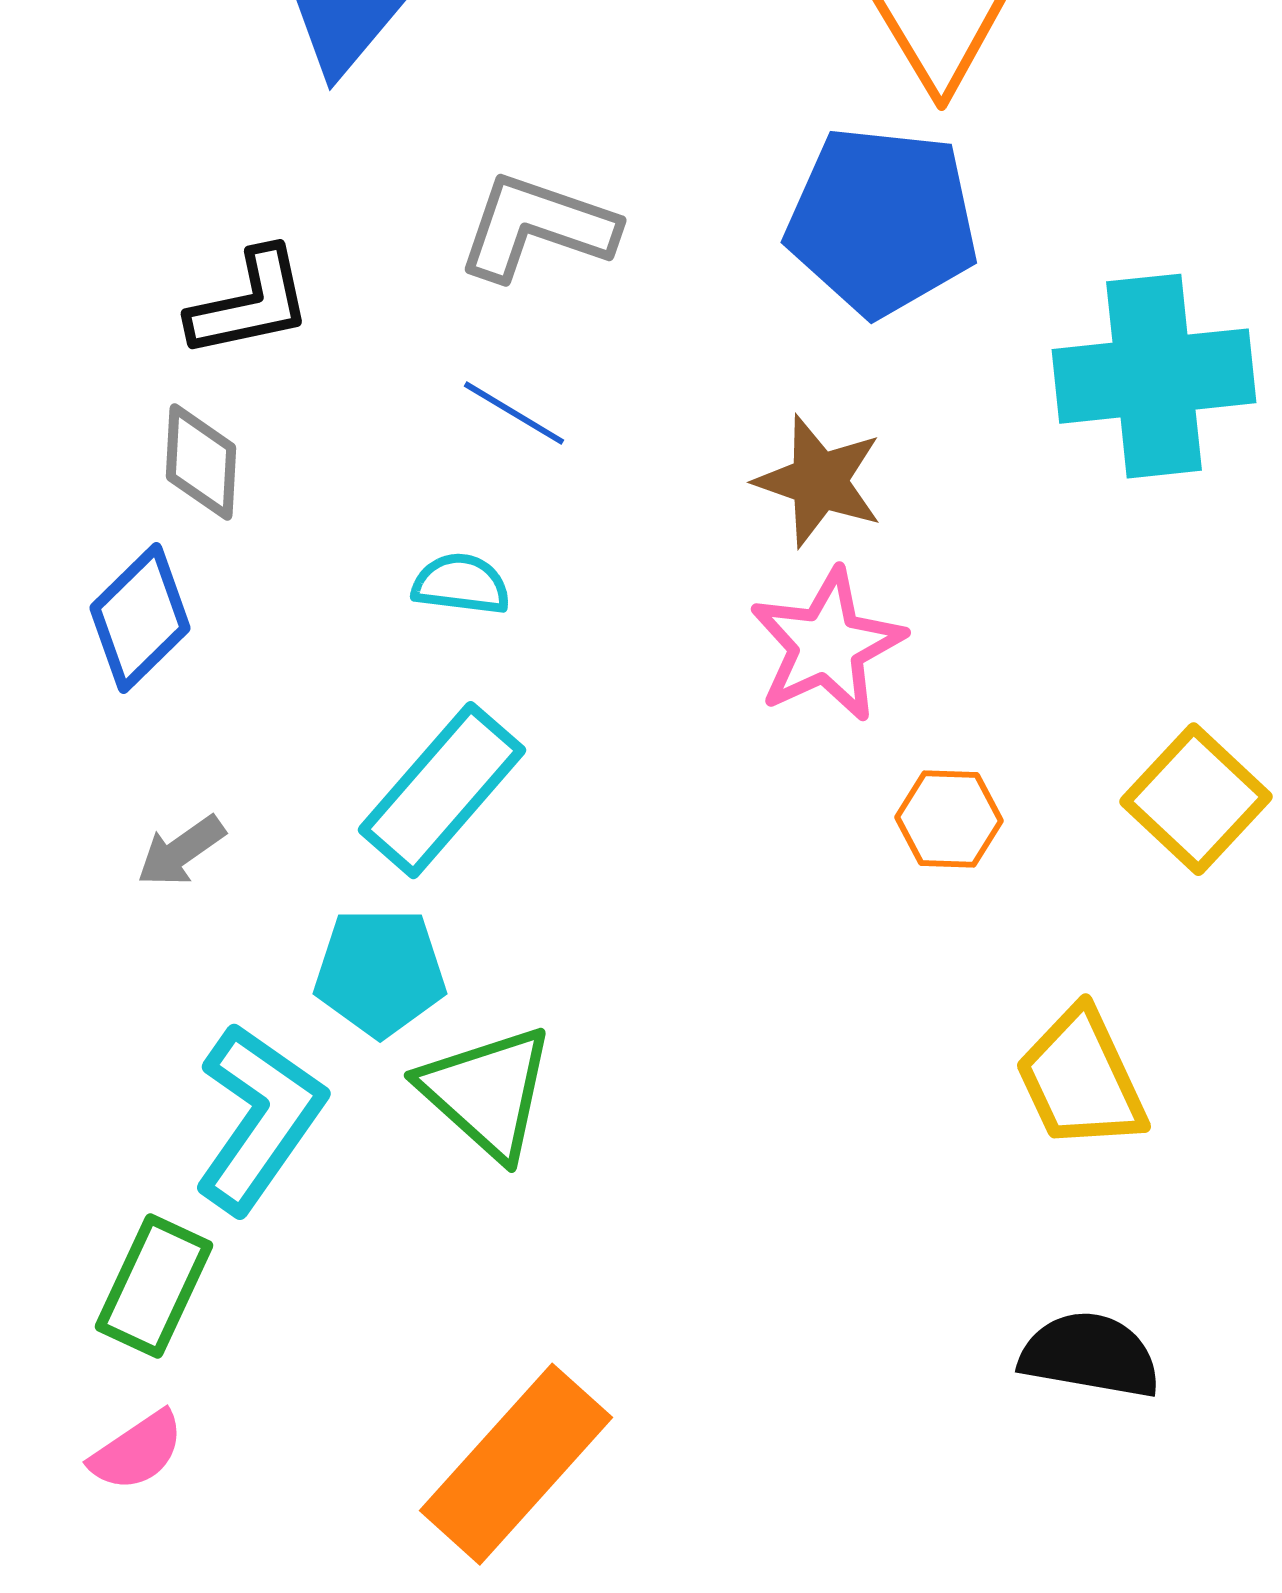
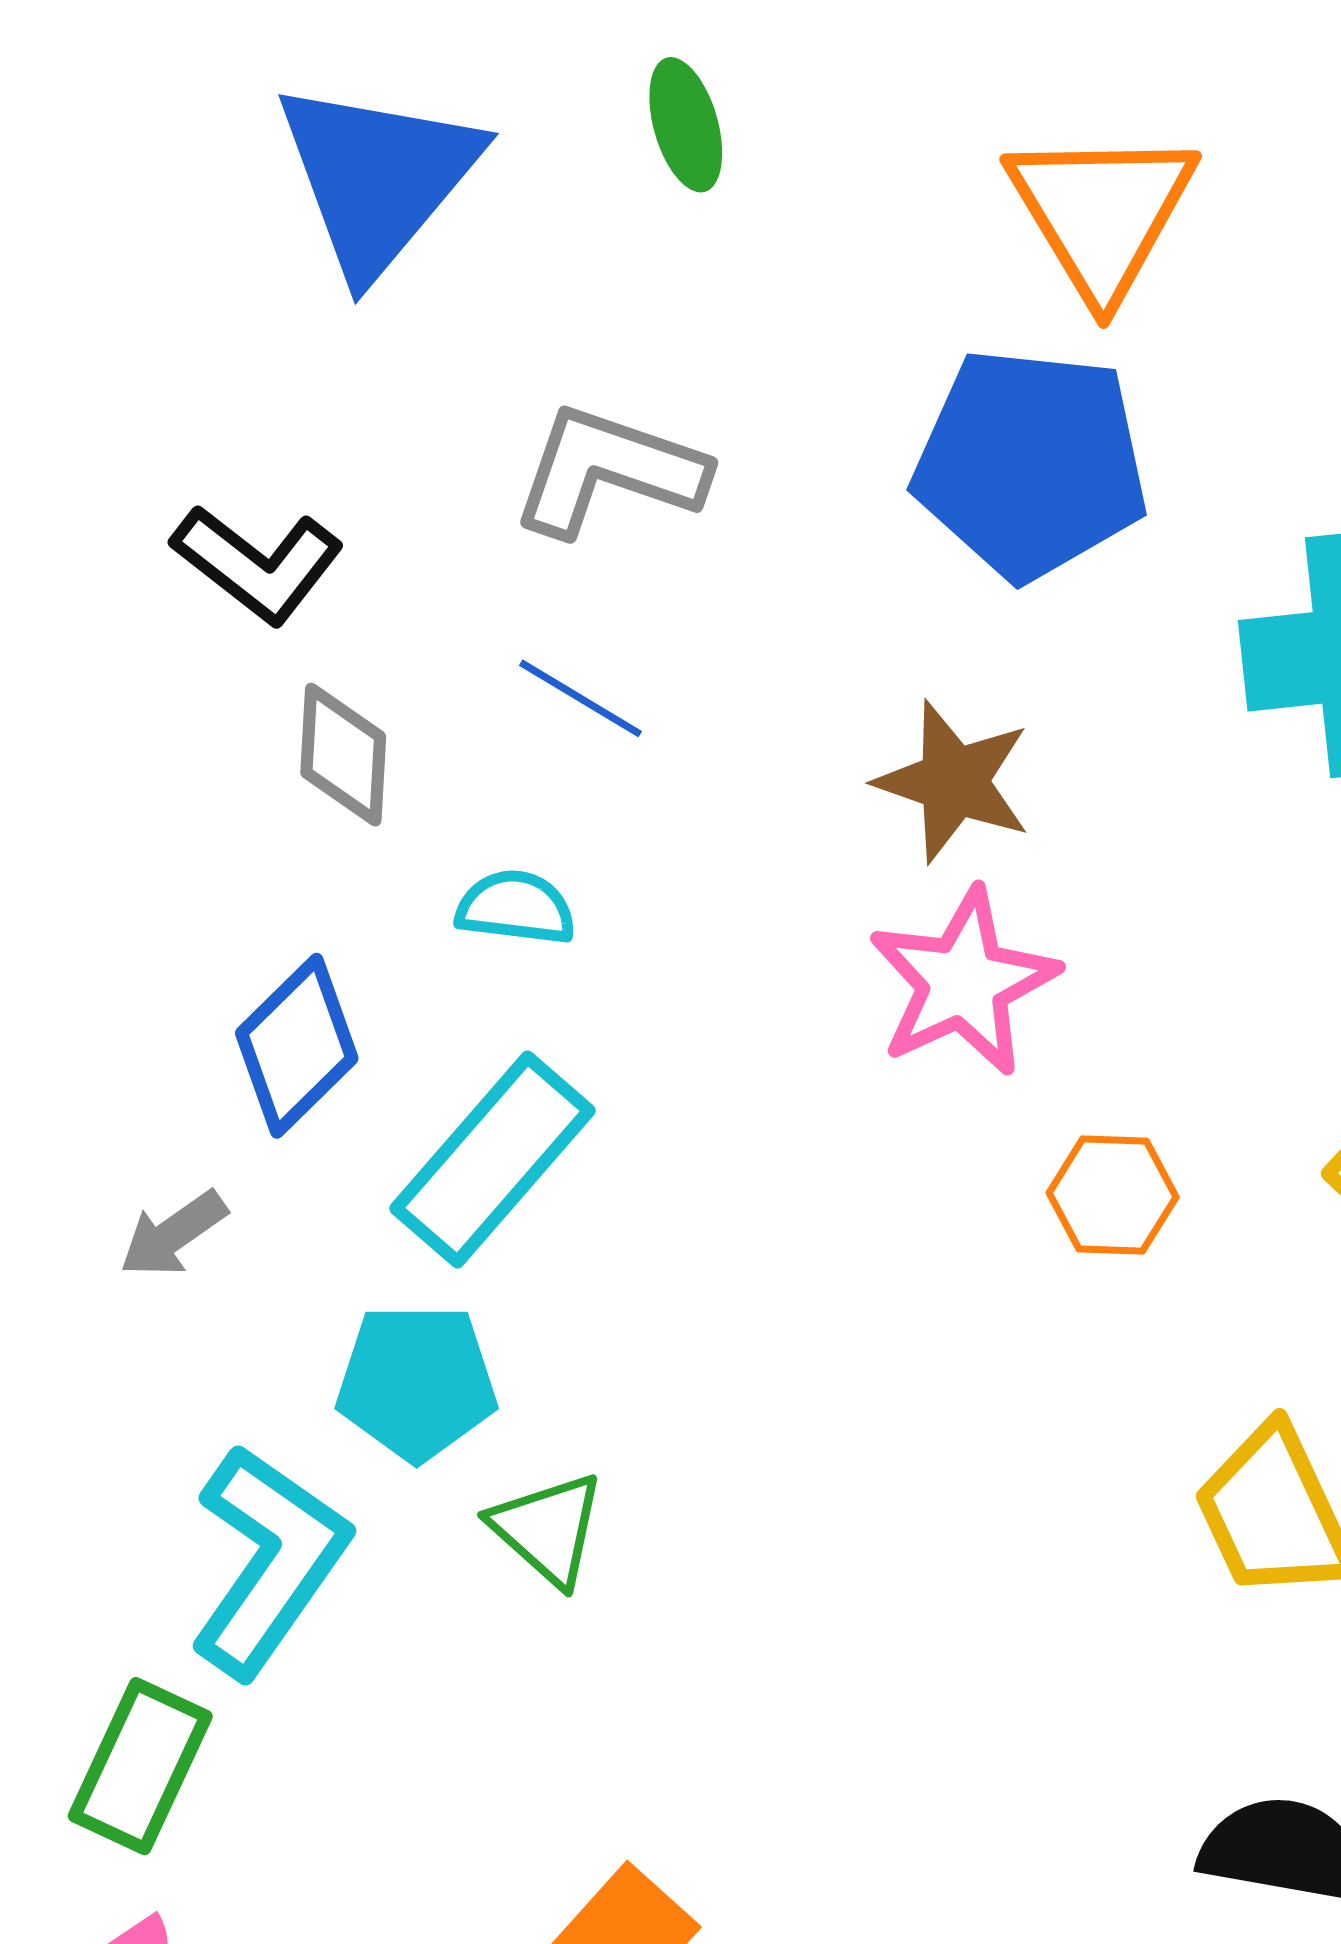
black L-shape: (250, 303) -> (258, 564), turned 50
gray diamond: (201, 462) -> (343, 755), moved
blue diamond: (140, 618) -> (297, 1046), moved
green triangle: (487, 1092) -> (548, 1529), size x0.7

